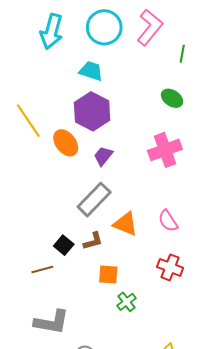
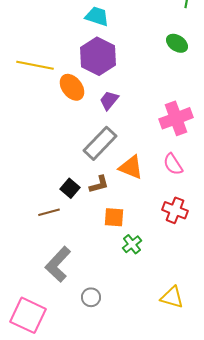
yellow line: (28, 121) -> (35, 65), turned -45
pink cross: (165, 150) -> (176, 118), moved
gray L-shape: (52, 322) -> (58, 264), turned 123

